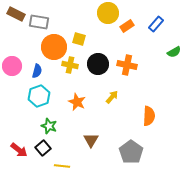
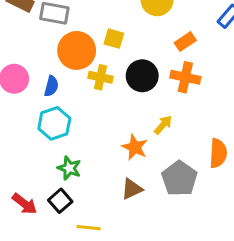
orange rectangle: (127, 26) -> (185, 42), moved
orange star: (77, 102) -> (135, 147), moved
brown triangle: (91, 140) -> (132, 189), turned 35
gray pentagon: (131, 152) -> (179, 179), moved

